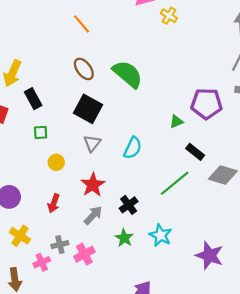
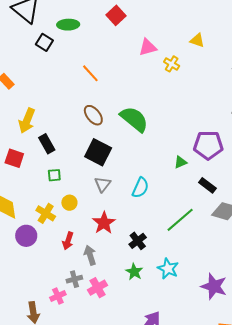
black rectangle: (195, 152) -> (207, 185), moved
gray arrow: (93, 215) -> (90, 255), moved, turned -60
yellow cross: (20, 236) -> (46, 213), moved

